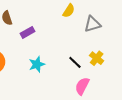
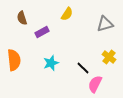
yellow semicircle: (69, 11) -> (67, 14), moved
black line: (75, 62) -> (83, 68), moved

